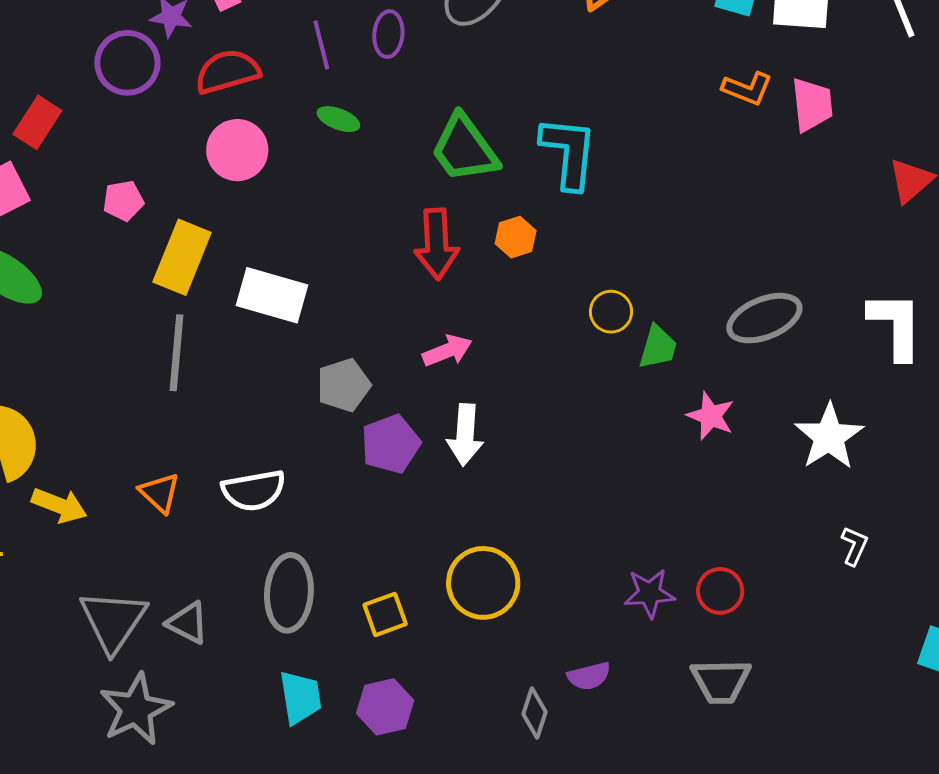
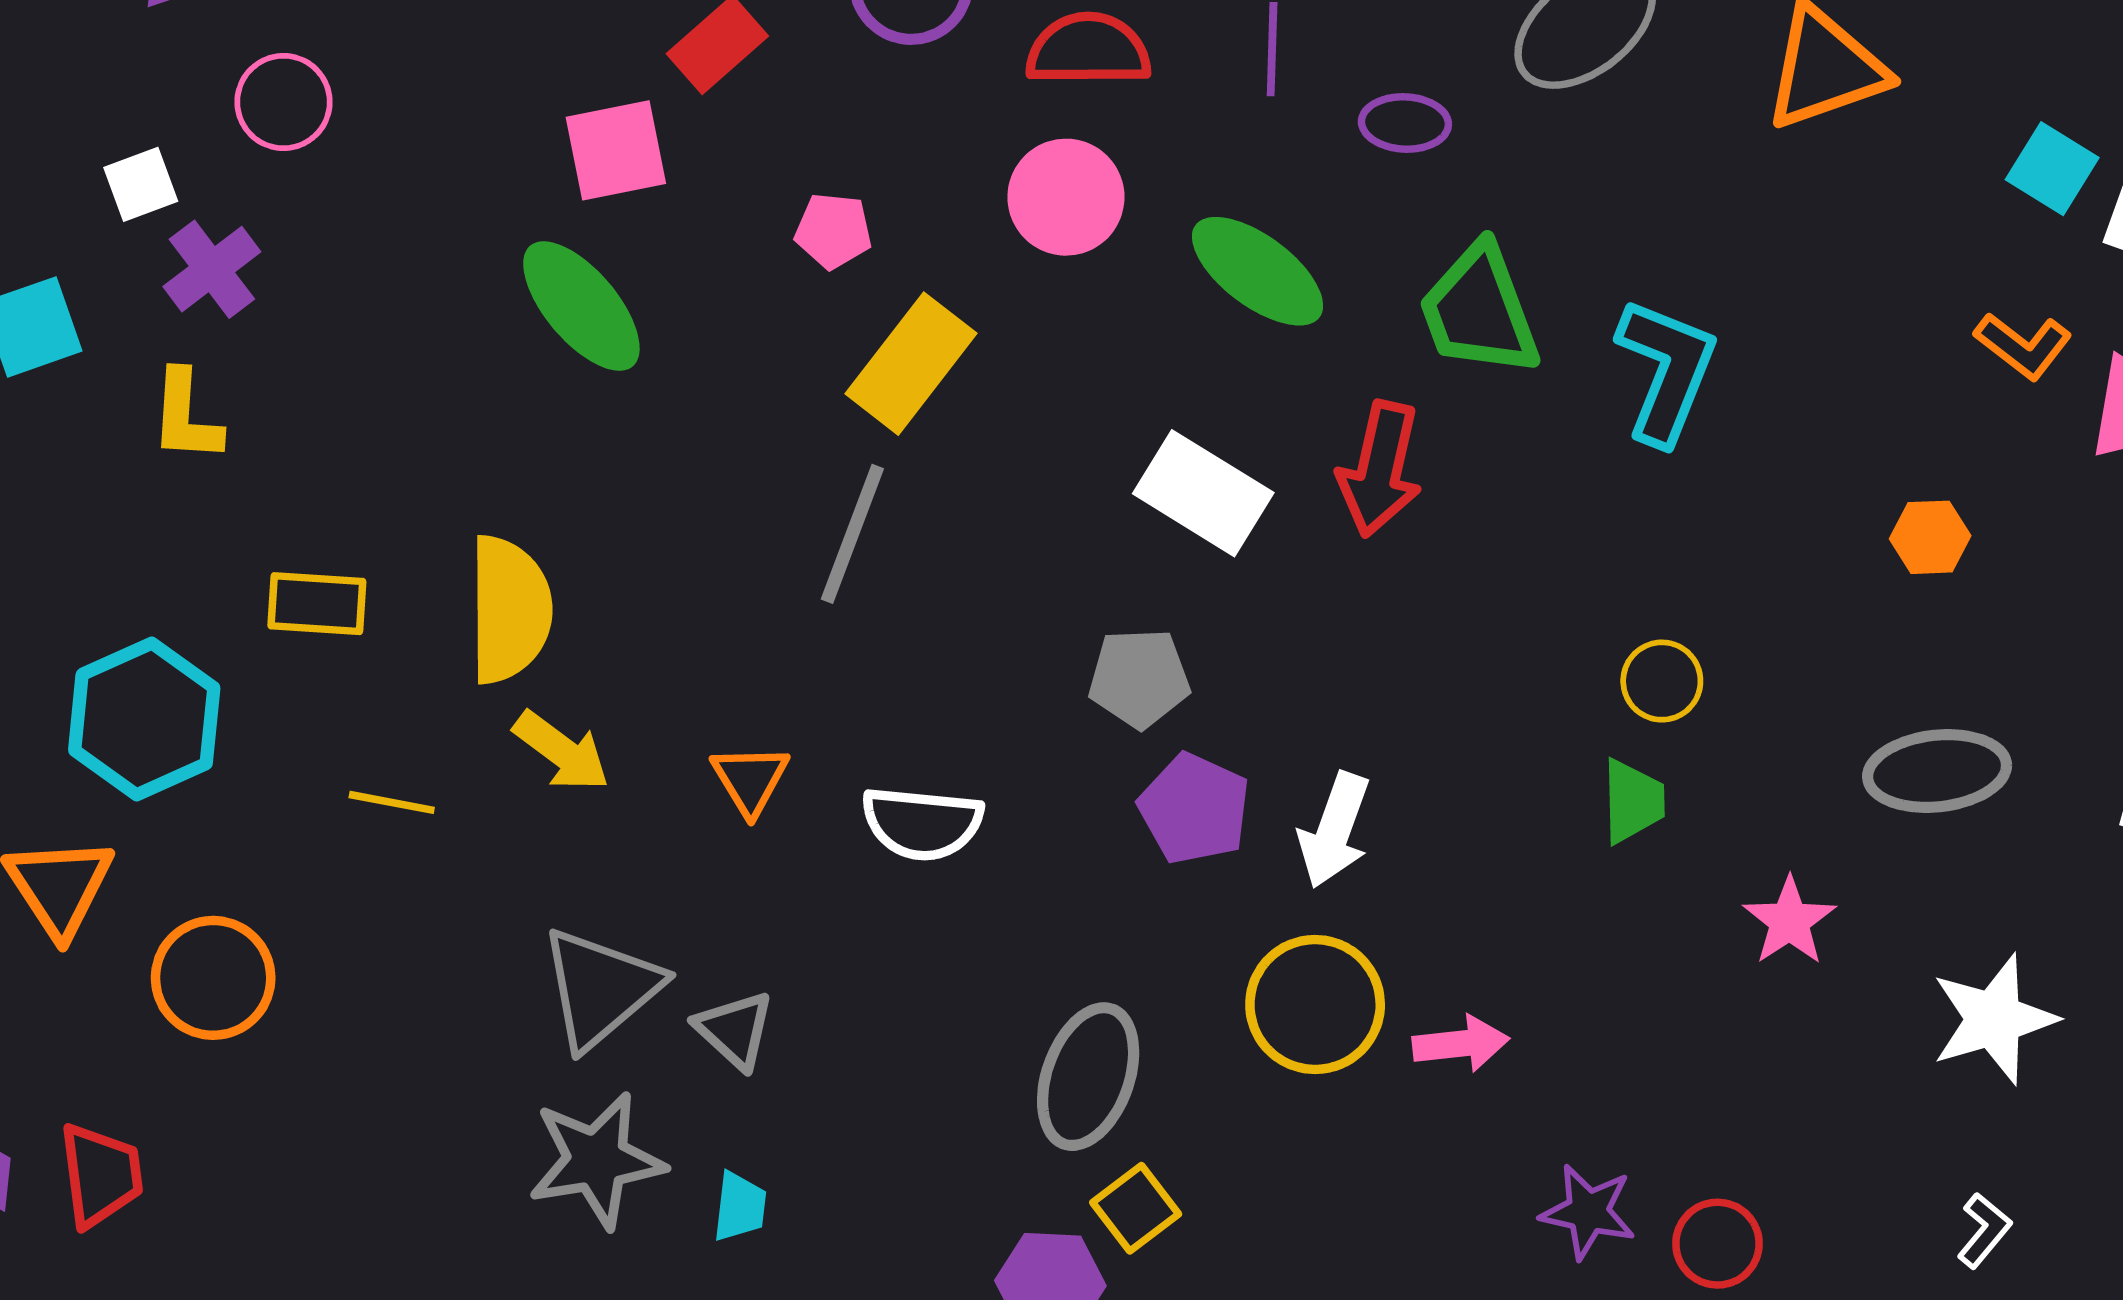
purple ellipse: (388, 34) -> (1405, 123), moved, turned 72
green ellipse: (338, 119) -> (1258, 271), moved, size x1.8
orange hexagon: (516, 237) -> (1930, 537), moved
white rectangle: (272, 295) -> (1203, 493), moved
green trapezoid: (658, 347) -> (1633, 801), moved, turned -33
pink arrow: (447, 351) -> (1461, 1044), moved
purple pentagon: (391, 444) -> (1194, 809), turned 30
yellow circle: (483, 583) -> (1315, 1005), moved
gray ellipse: (289, 593) -> (1088, 1077), moved
yellow square: (385, 614) -> (1136, 1208), moved, turned -33
cyan trapezoid: (300, 697) -> (740, 1207), moved, size x0.7

